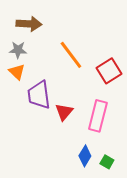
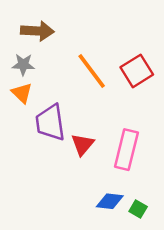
red square: (109, 71) -> (137, 71), moved
blue diamond: (85, 156) -> (110, 201), turned 65

